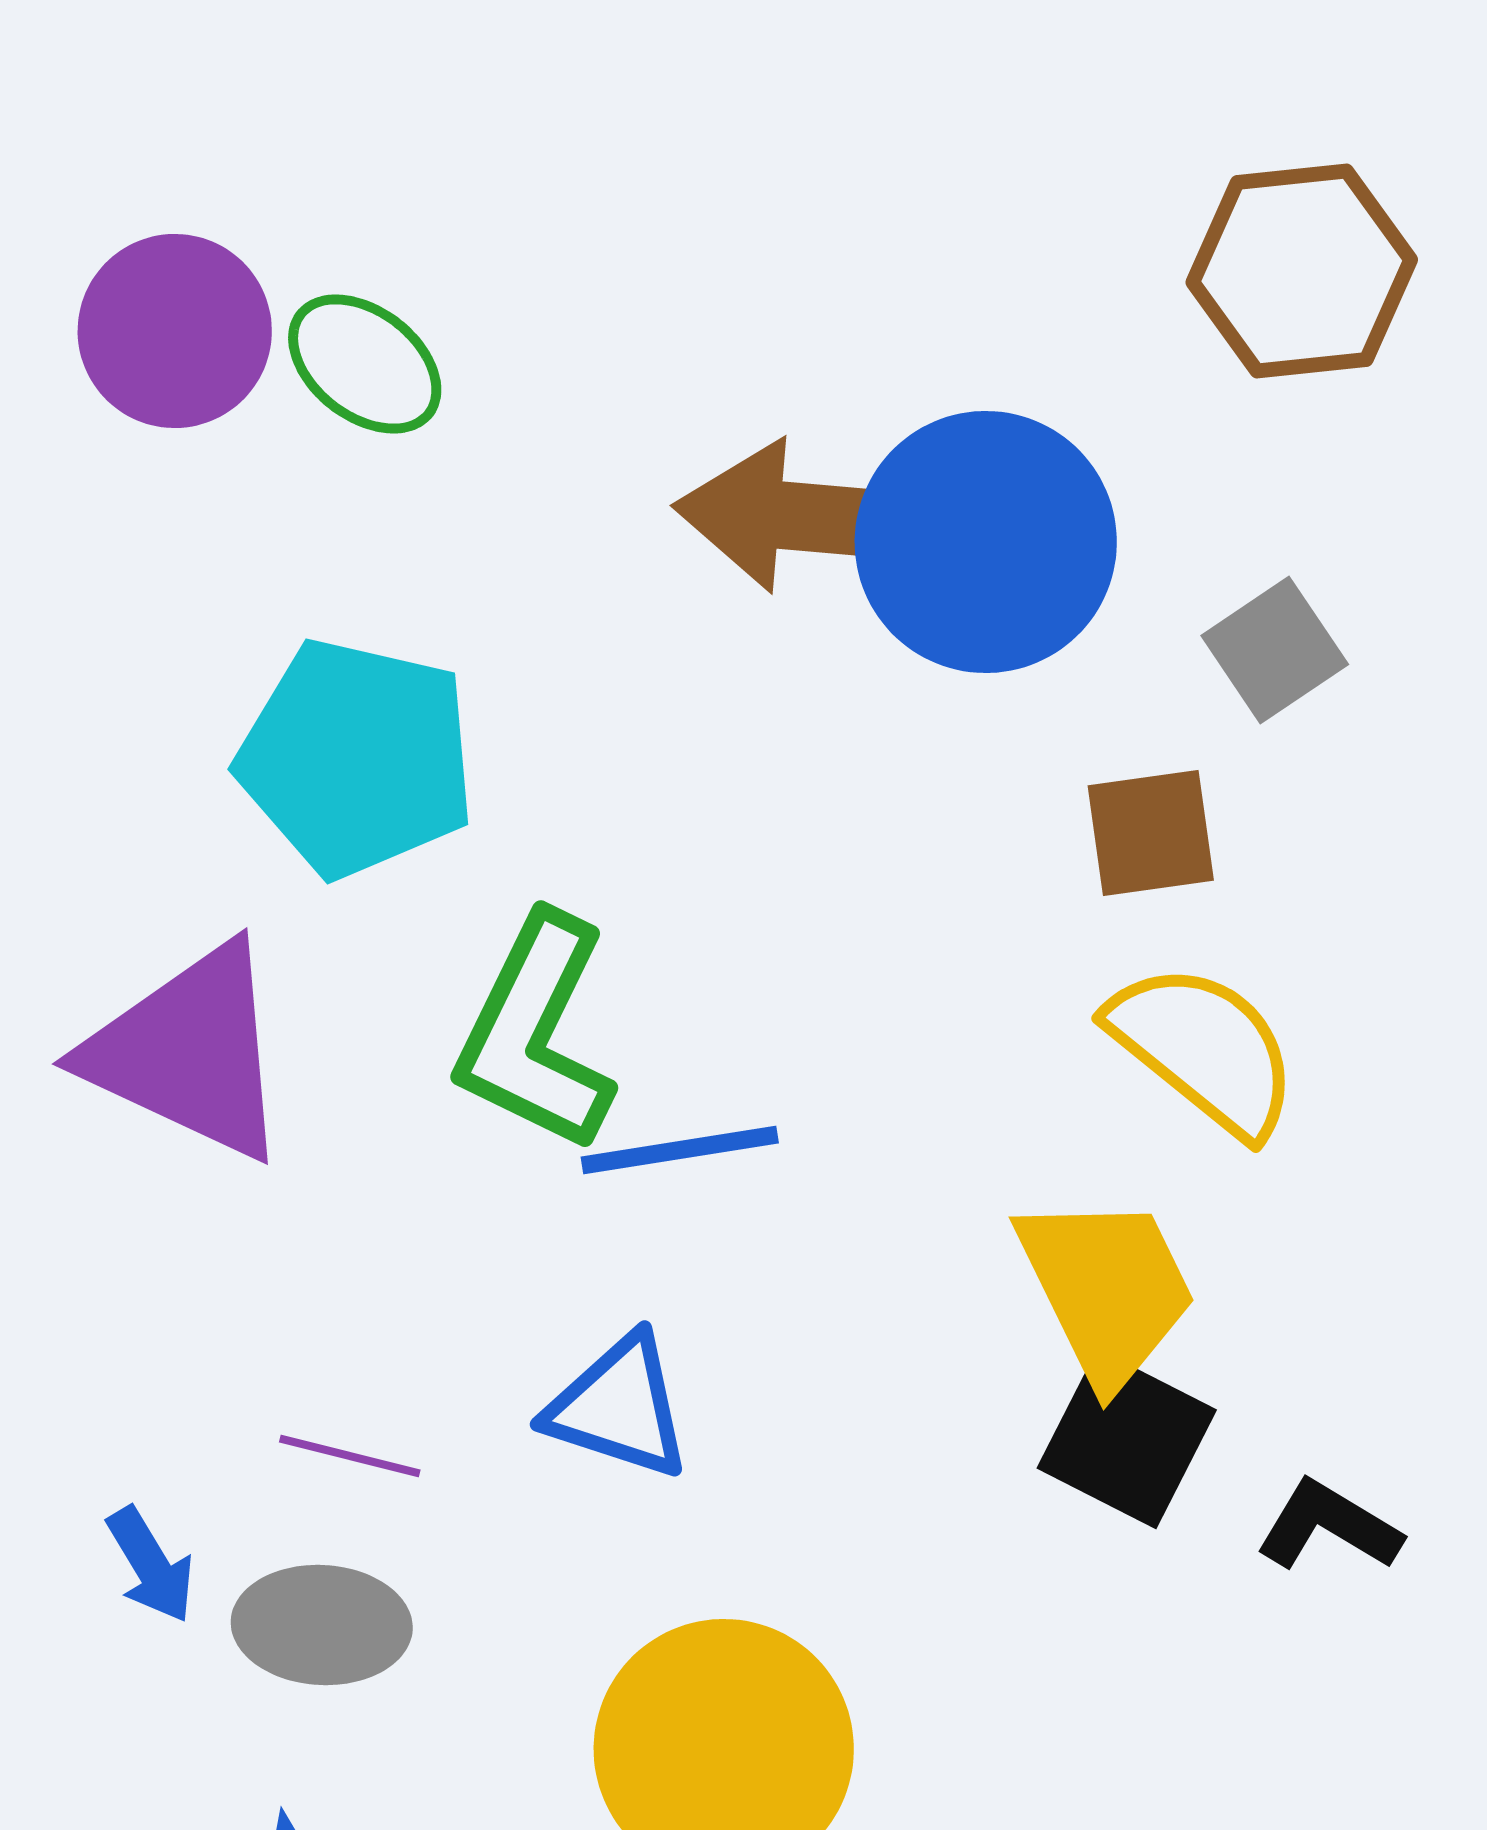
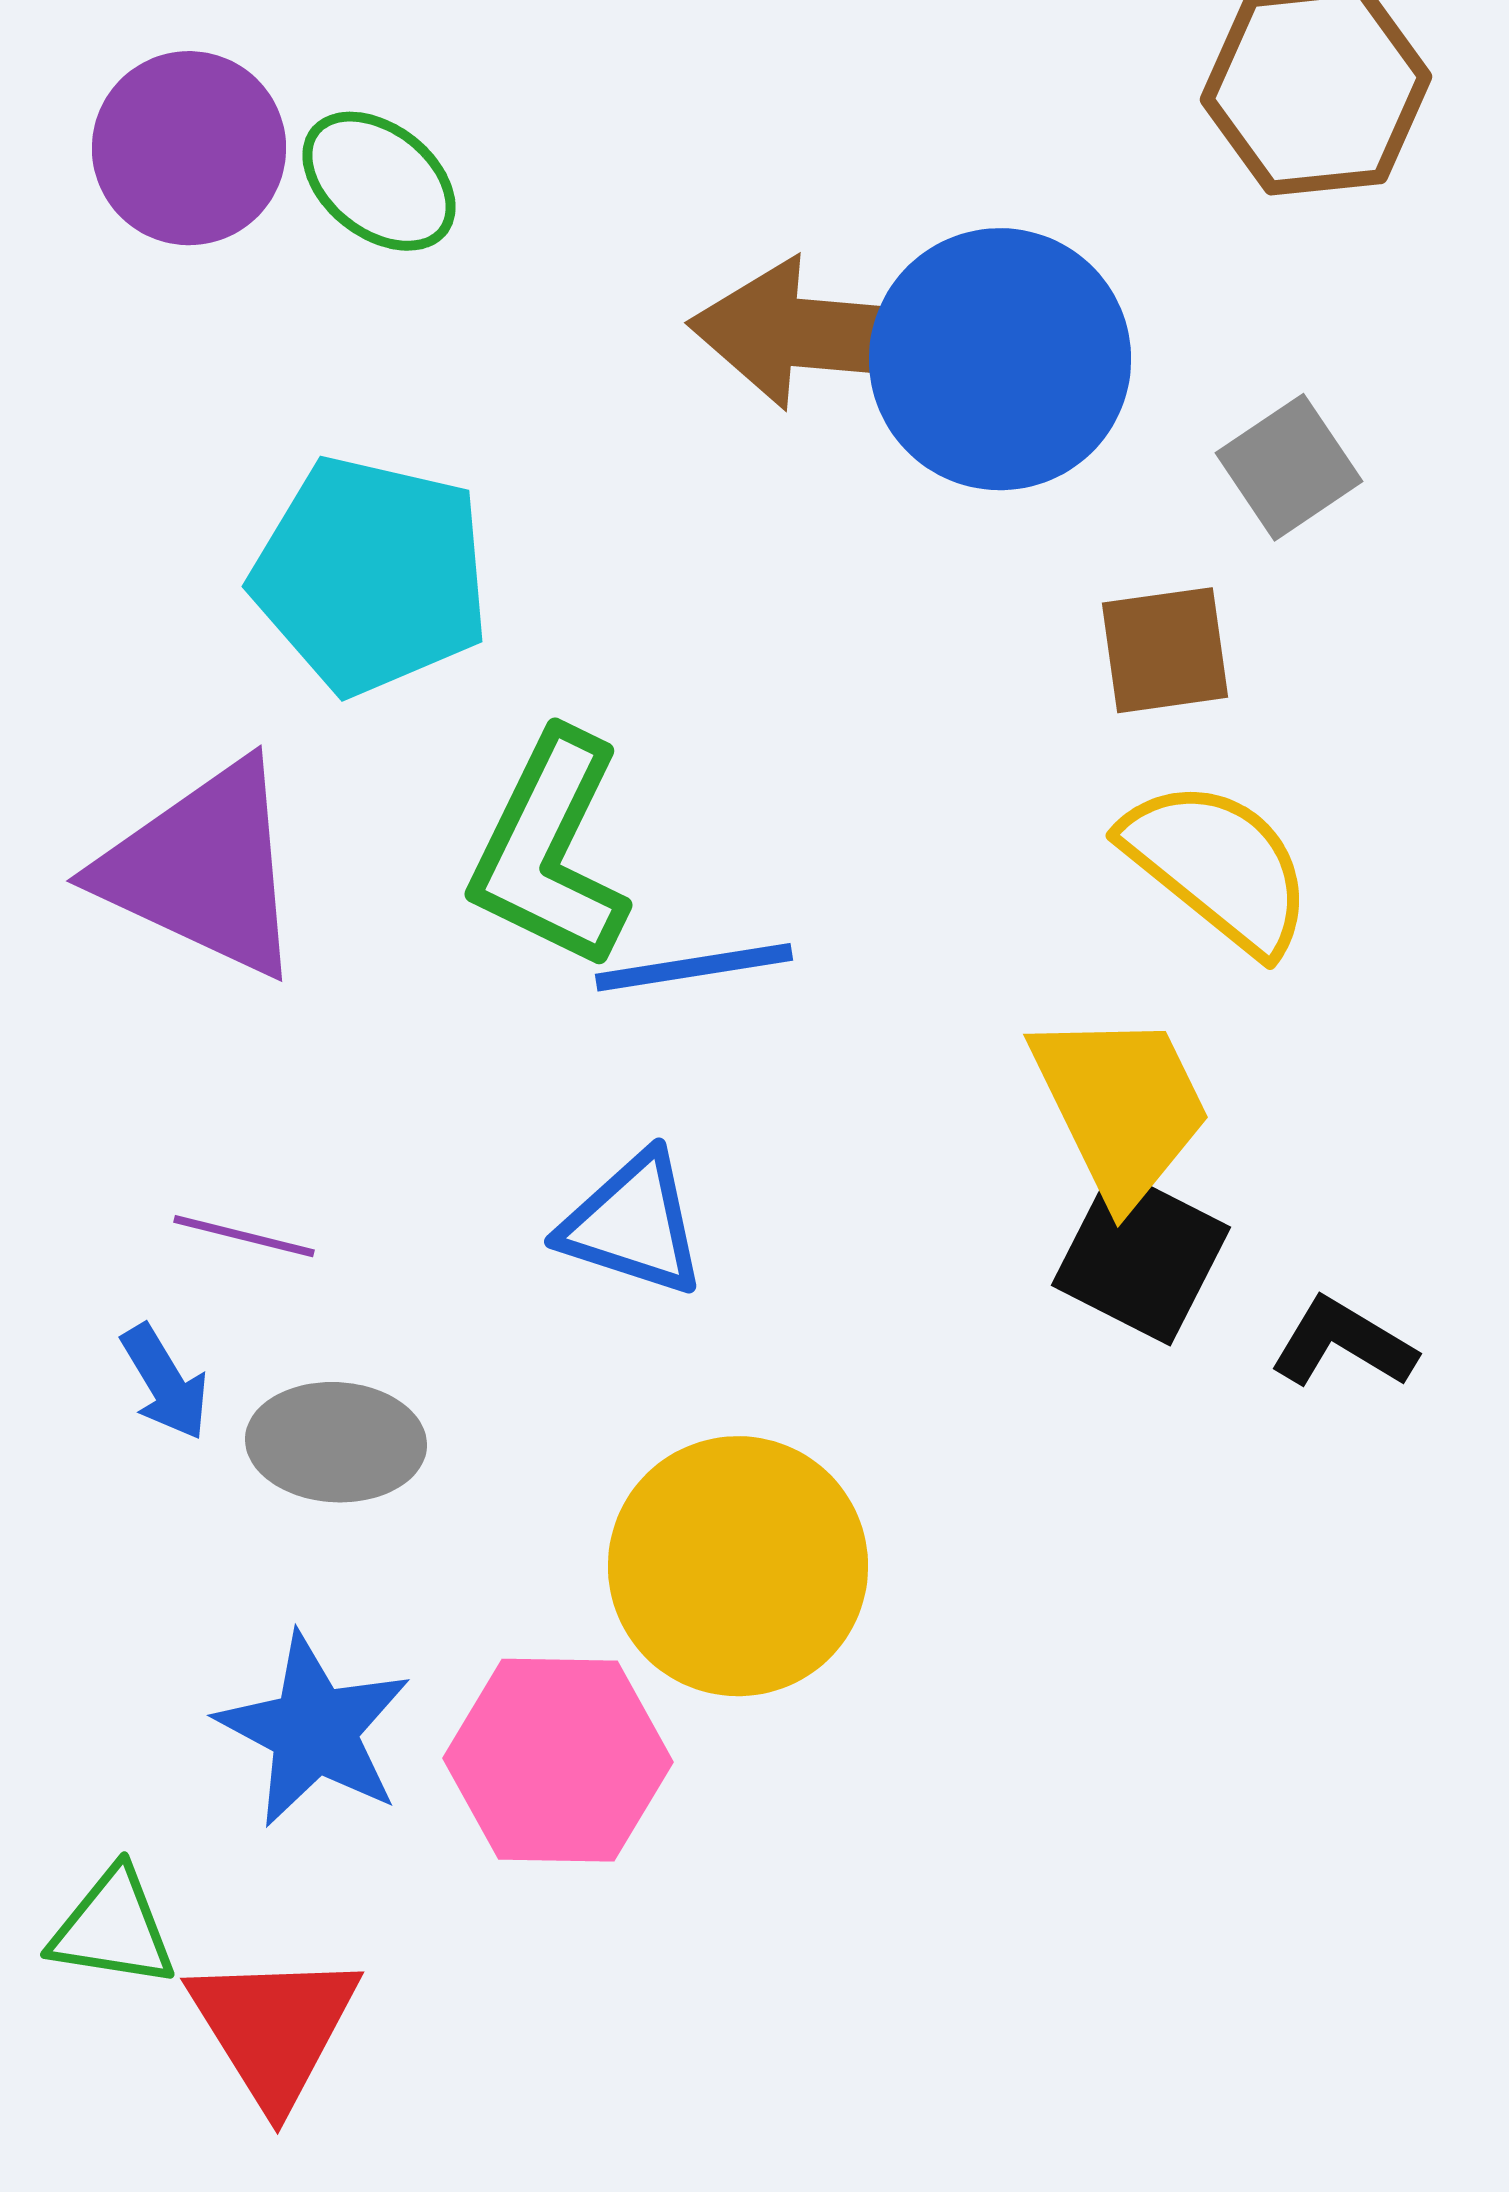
purple line: (350, 1456) -> (244, 1236), moved

